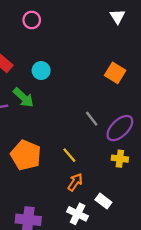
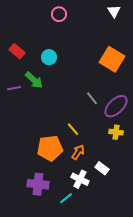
pink circle: (32, 20) -> (59, 14), moved
orange square: (115, 73) -> (112, 59), size x1.4
orange pentagon: (26, 155) -> (50, 148), moved, turned -30

